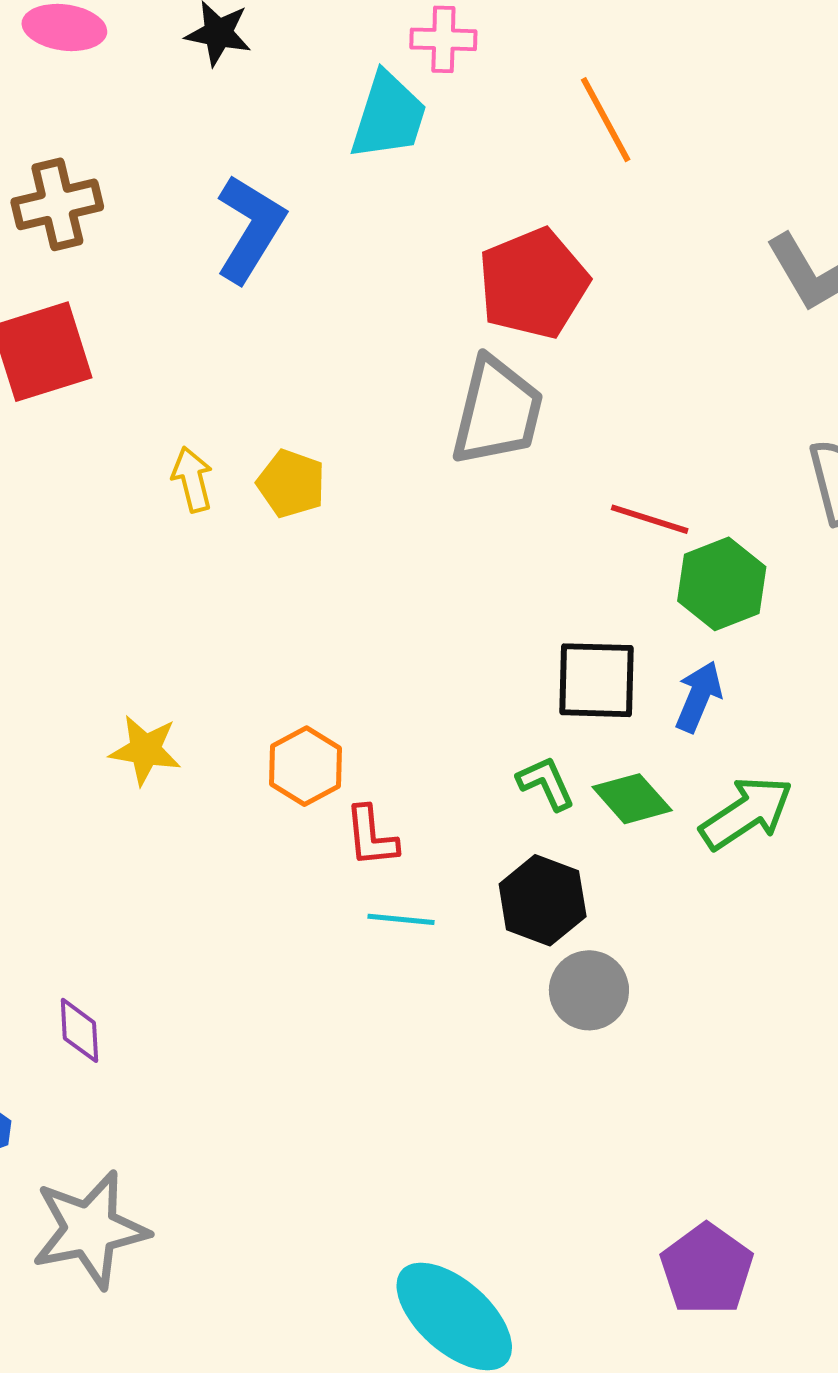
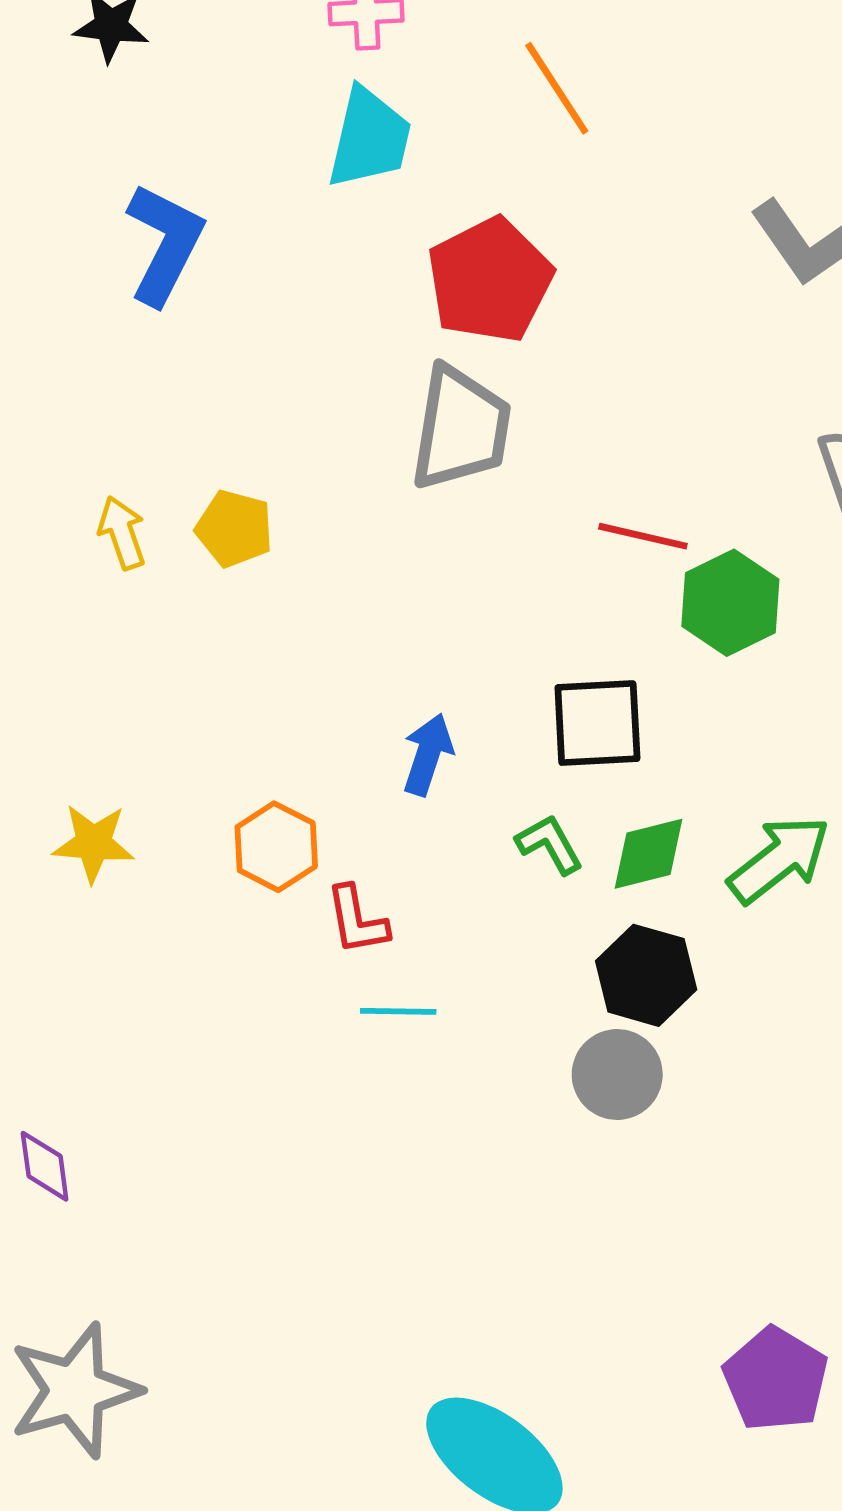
cyan trapezoid: (388, 116) -> (369, 138), moved
blue arrow: (699, 697) -> (428, 754), moved
green diamond: (632, 799) -> (649, 854), turned -58
black hexagon: (543, 900) -> (646, 975), moved

